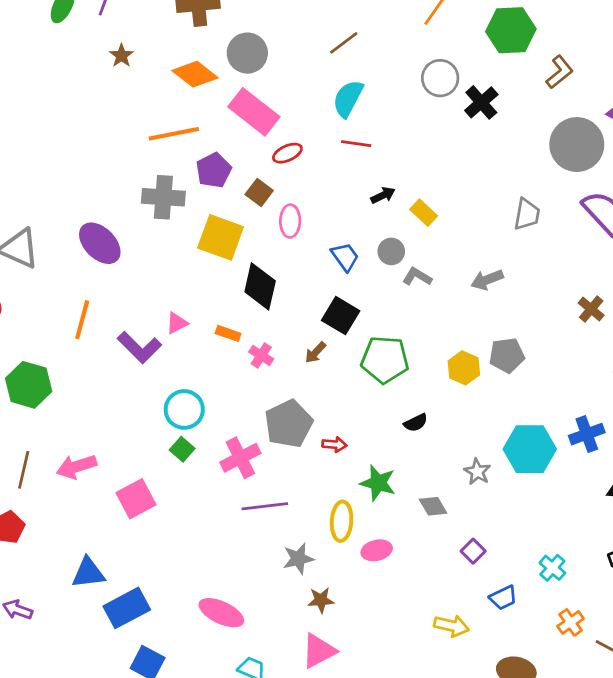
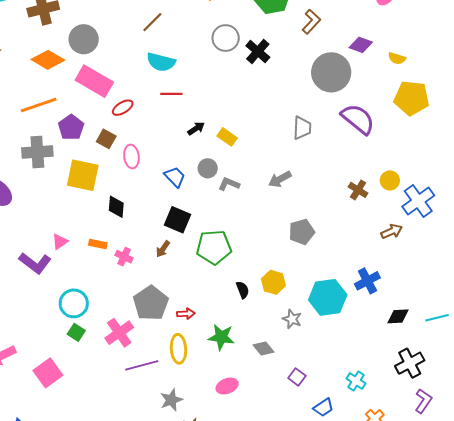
cyan semicircle: (348, 98) -> (161, 62), turned -96
black diamond: (260, 286) -> (116, 207), size x0.7
yellow hexagon: (464, 368) -> (273, 282), moved
black semicircle: (416, 423) -> (243, 290), turned -78
yellow ellipse: (342, 521) -> (178, 349), moved

